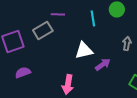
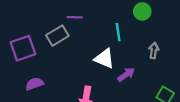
cyan line: (93, 18) -> (118, 32), moved
white triangle: (84, 50) -> (104, 59), turned 36

